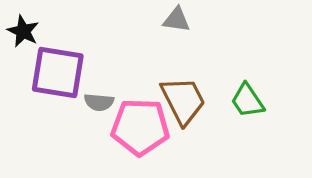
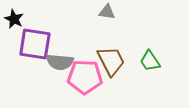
gray semicircle: (99, 102) -> (60, 62), size x1.5

